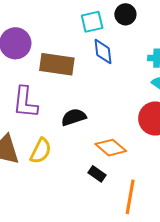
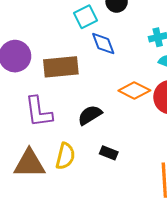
orange diamond: (111, 148) -> (134, 90), moved
black rectangle: (97, 174) -> (109, 153), moved

